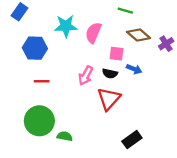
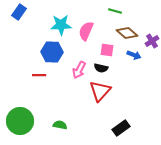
blue hexagon: (35, 48) -> (52, 52), moved
blue arrow: (134, 69) -> (134, 55), moved
green circle: (39, 121) -> (20, 121), moved

